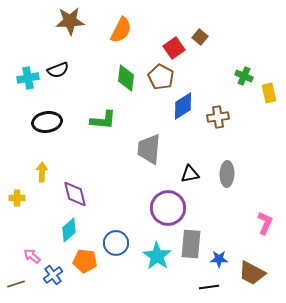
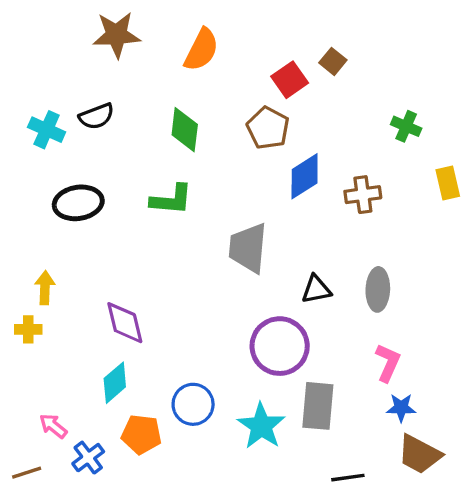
cyan cross: (28, 78) -> (47, 130), turned 35
green diamond: (126, 78) -> (185, 130), moved
yellow rectangle: (269, 93) -> (448, 183), moved
yellow arrow: (42, 172) -> (45, 288), moved
pink L-shape: (265, 223) -> (388, 363), moved
blue star: (219, 259) -> (401, 408), moved

